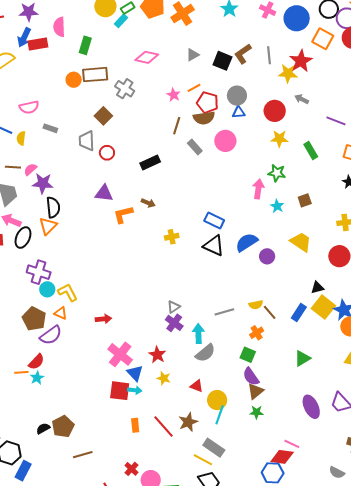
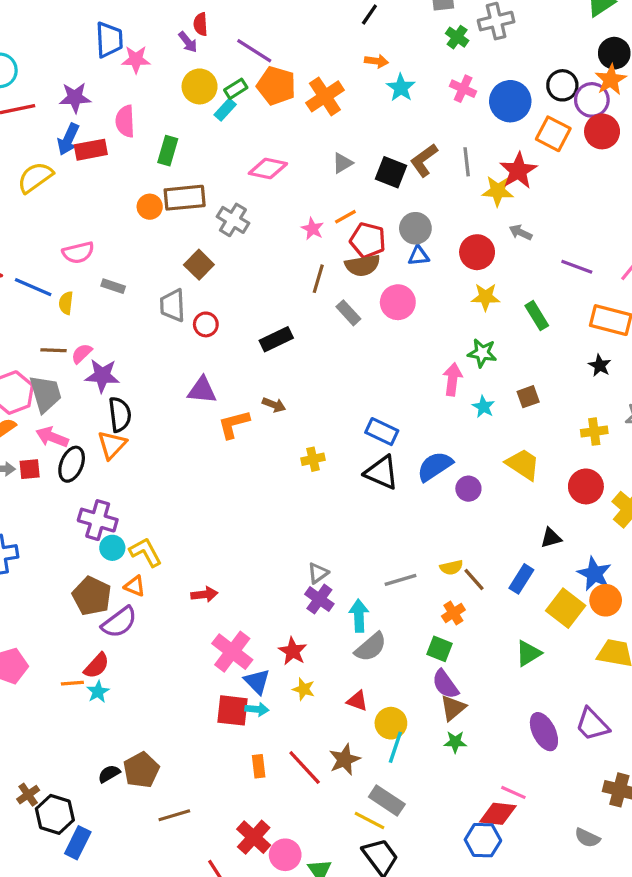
yellow square: (323, 307) -> (566, 608), moved
red cross: (132, 469) -> (254, 837), size x1.5

